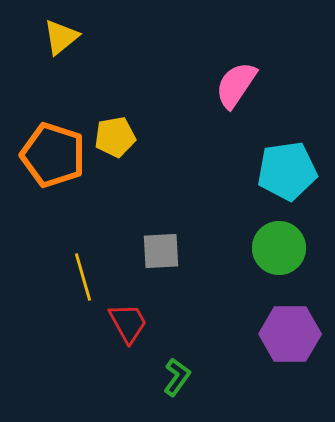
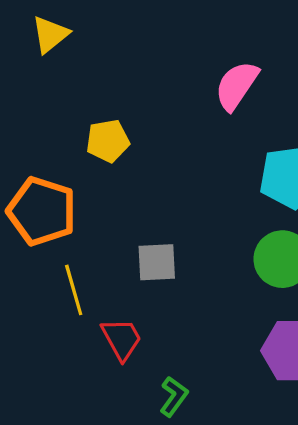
orange pentagon: (53, 155) -> (42, 211), moved

